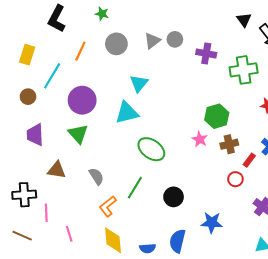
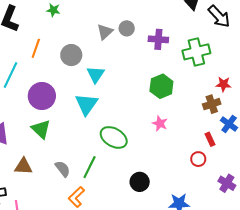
gray circle: (116, 44) -> (71, 55), moved
cyan triangle: (127, 113) -> (86, 104), turned -35
green hexagon: (217, 116) -> (161, 86), moved
brown cross: (229, 144) -> (212, 104), moved
red rectangle: (249, 160) -> (210, 139), turned -56
green line: (135, 188) -> (90, 167), moved

